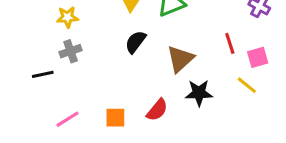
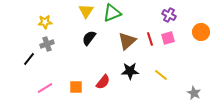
pink square: (258, 57) -> (168, 38), moved
brown triangle: (180, 59) -> (127, 41), moved
black line: (43, 74) -> (29, 59), turned -40
yellow line: (247, 85) -> (161, 75), moved

